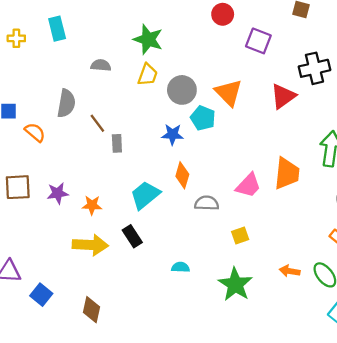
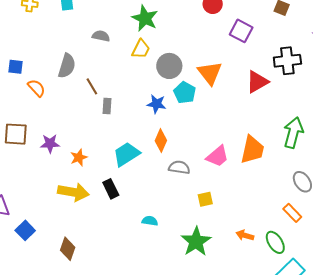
orange star: (92, 205) -> (79, 157), turned -30

